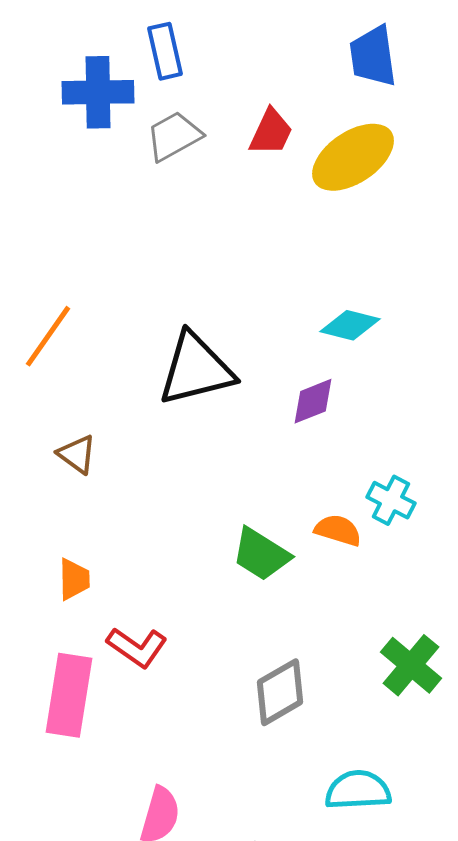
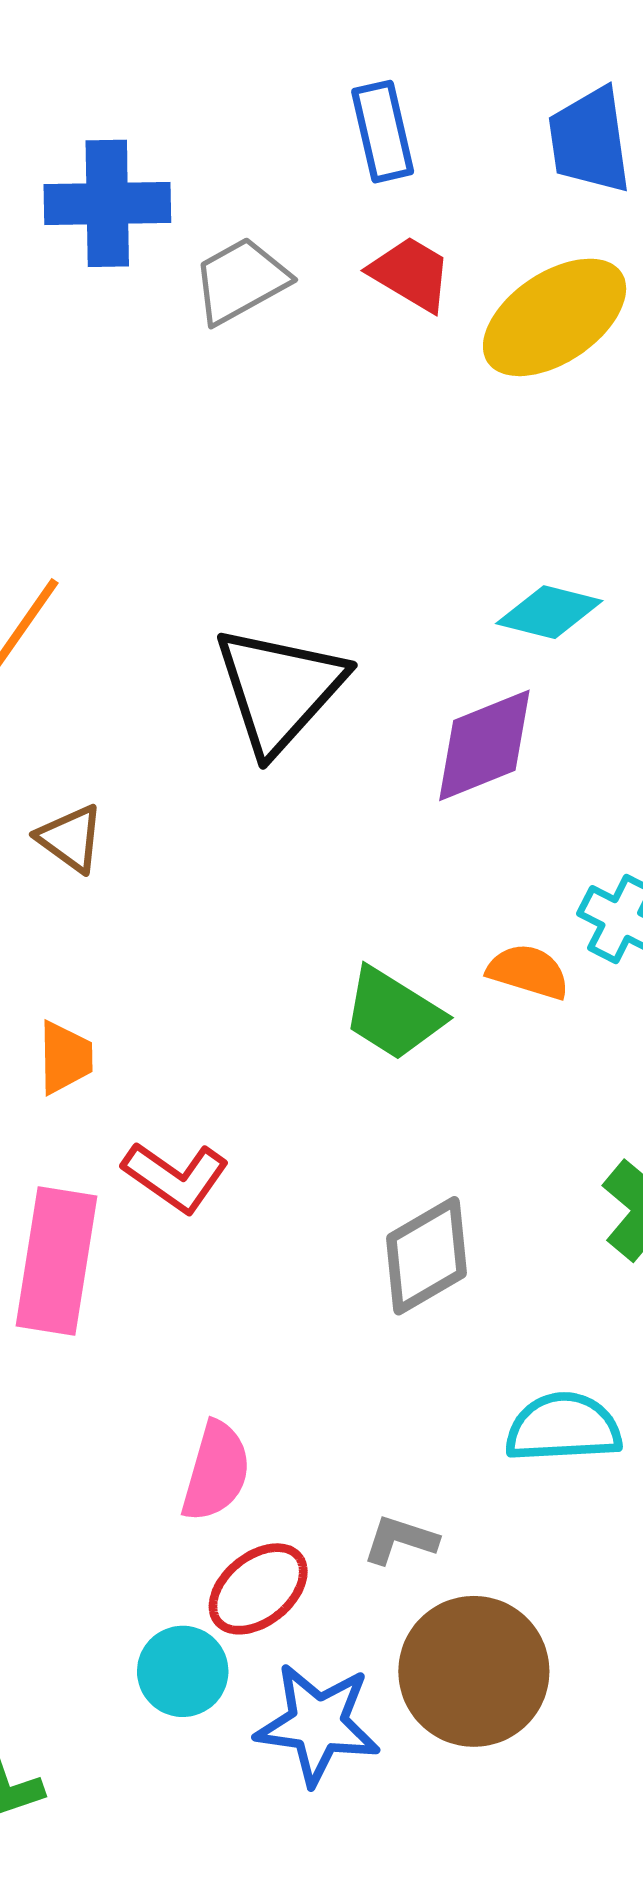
blue rectangle: (165, 51) -> (383, 132), moved
red trapezoid: (271, 132) -> (411, 274), turned -84
black triangle: (196, 369) -> (279, 689), turned -34
purple diamond: (313, 401) -> (484, 745), size x1.4

